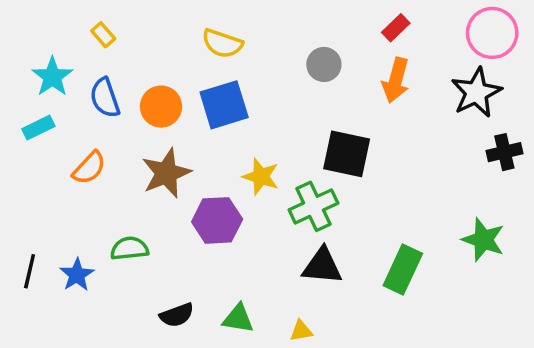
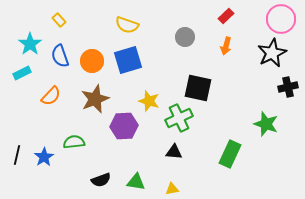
orange arrow: (396, 80) -> (226, 46), size x0.7
green star: (483, 240) -> (266, 124), moved
black triangle: (322, 266) -> (174, 152), moved, size x0.7

